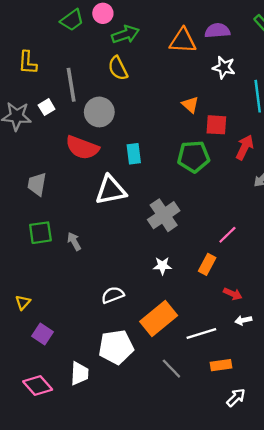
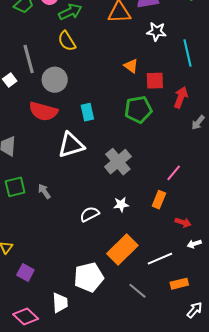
white semicircle: (113, 295) -> (90, 214), moved

